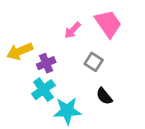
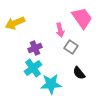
pink arrow: (72, 30) -> (60, 30), moved, turned -56
yellow arrow: (20, 51) -> (15, 23), moved

